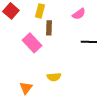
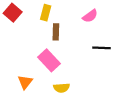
pink rectangle: (32, 43) -> (49, 60), moved
orange triangle: (26, 88) -> (25, 82), moved

